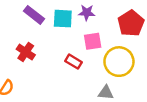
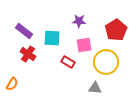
purple rectangle: (34, 15) -> (24, 31), moved
cyan square: (63, 19) -> (52, 38), moved

